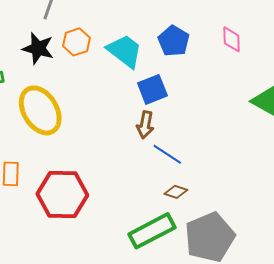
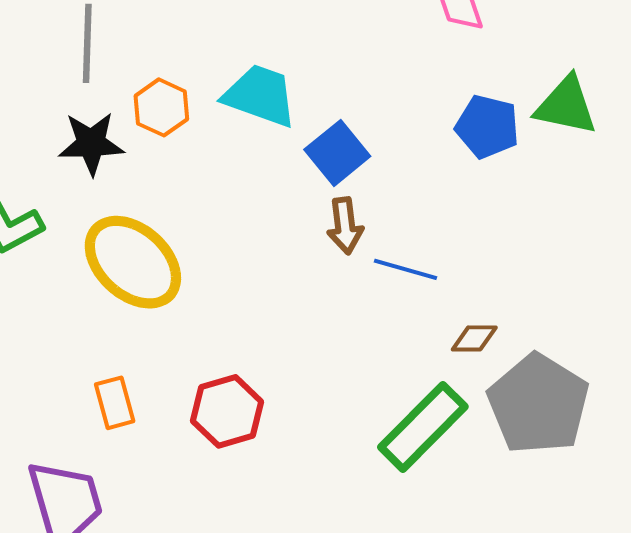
blue pentagon: (174, 41) -> (487, 127), moved
brown diamond: (176, 192) -> (474, 338), moved
red hexagon: (62, 194) -> (227, 411), size x0.7

